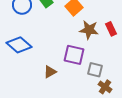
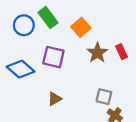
brown star: (89, 30) -> (97, 53), turned 30
purple square: (74, 55) -> (53, 57), moved

